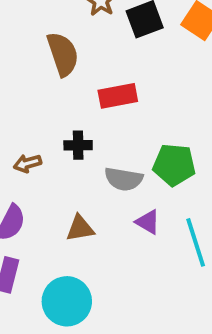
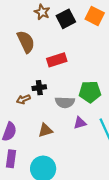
brown arrow: (27, 163) -> (23, 99), moved
purple triangle: (148, 222) -> (80, 123), turned -40

